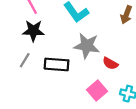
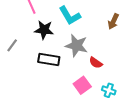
black star: (33, 31) -> (44, 30), moved
gray line: (25, 60) -> (12, 45), moved

